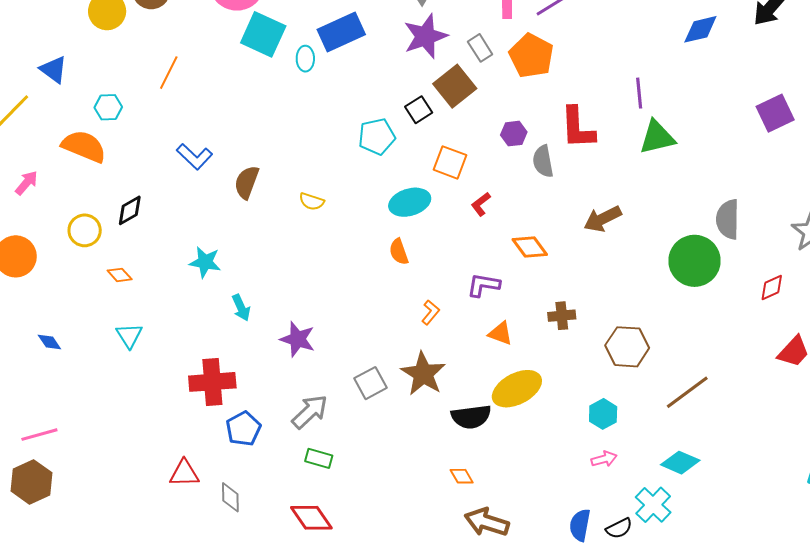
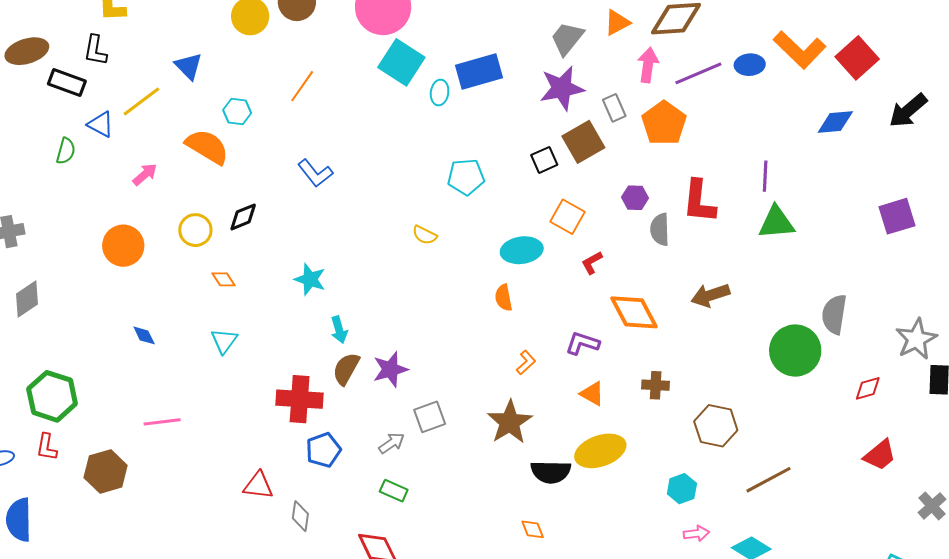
cyan pentagon: (377, 137) -> (466, 177), moved
brown semicircle: (247, 182) -> (346, 369), moved
orange diamond: (530, 247) -> (634, 312), size x1.4
purple star: (298, 339) -> (390, 369), turned 30
gray square: (371, 383) -> (430, 417), moved
gray arrow: (310, 412) -> (392, 443), size x0.7
pink line: (39, 435) -> (162, 422), moved
pink arrow: (604, 459) -> (696, 534), moved

